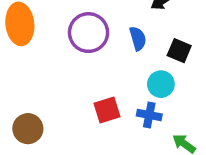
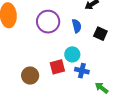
cyan circle: (161, 84) -> (72, 54), moved
brown circle: (28, 129) -> (30, 76), moved

